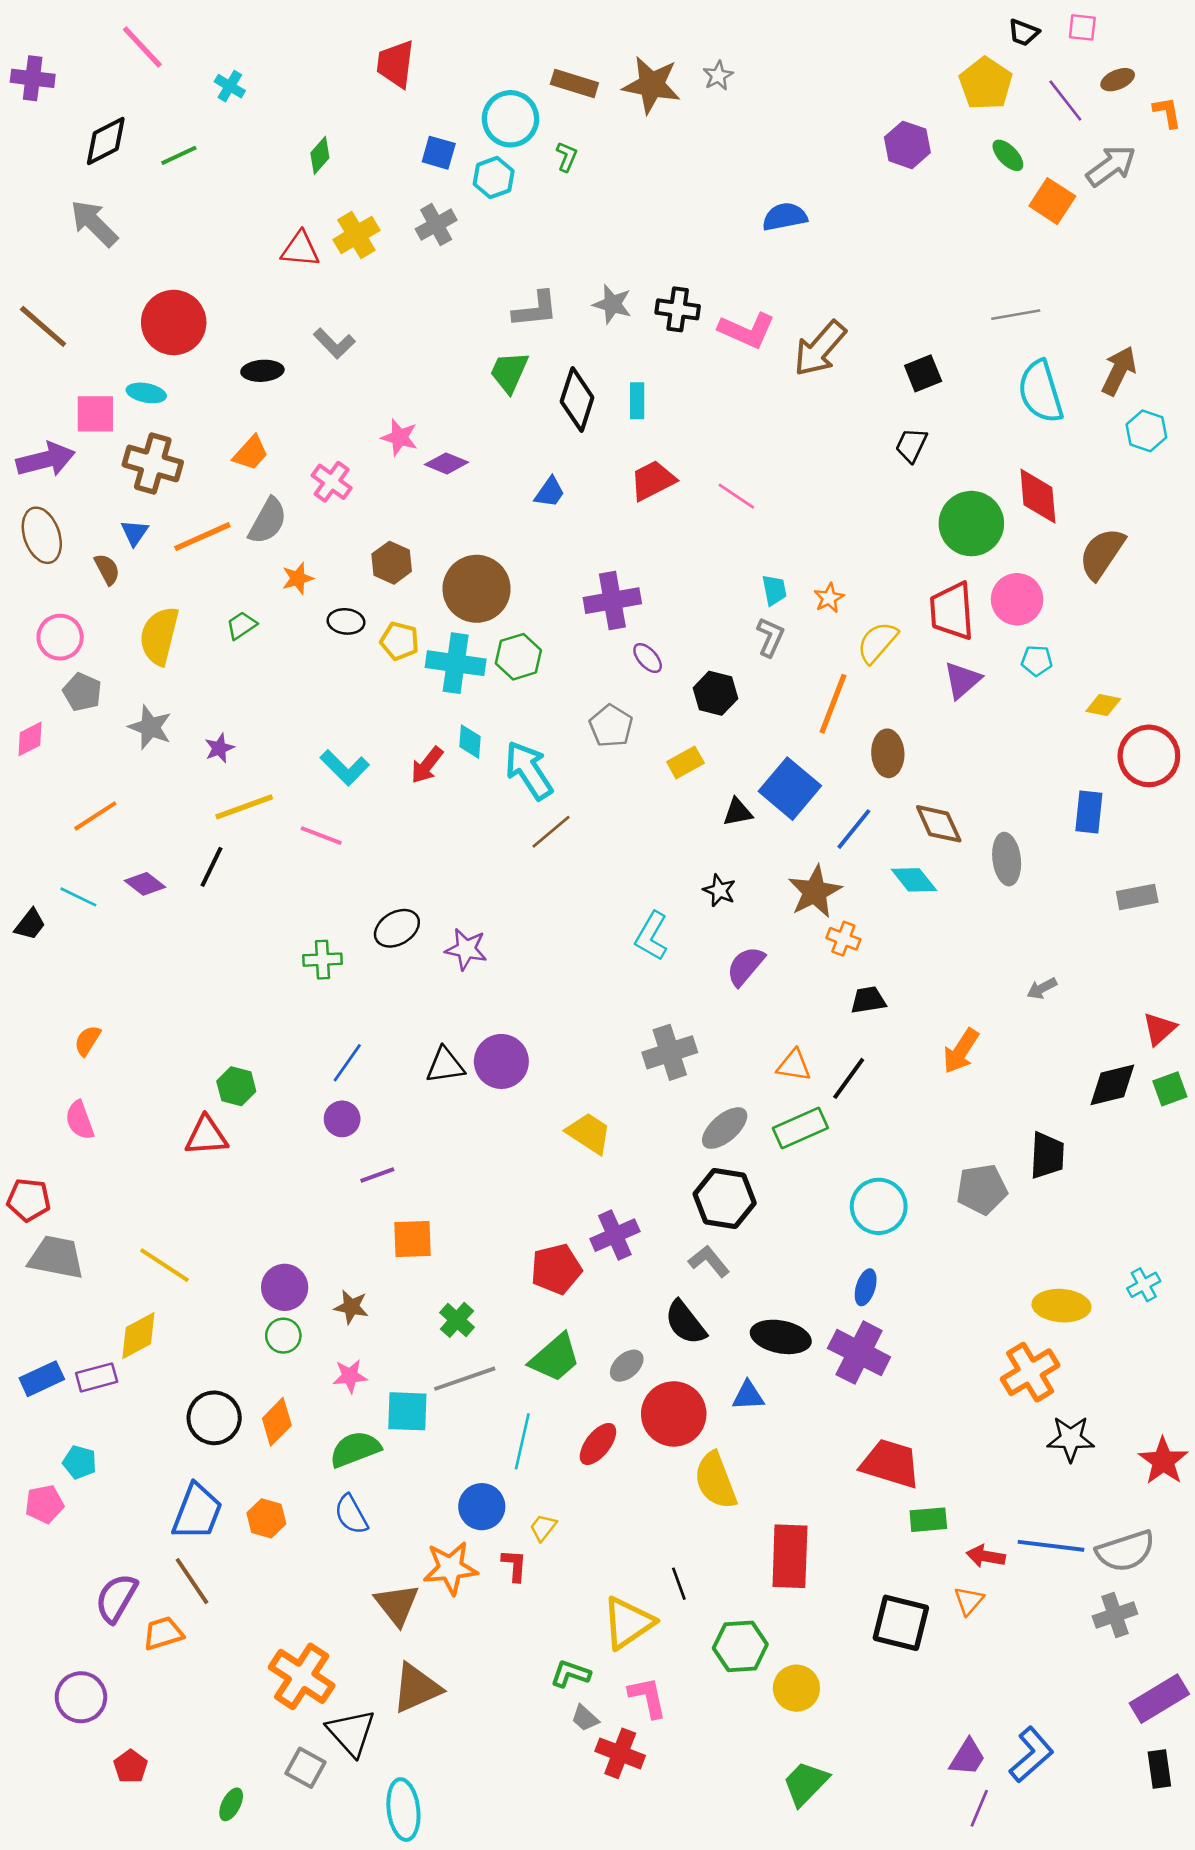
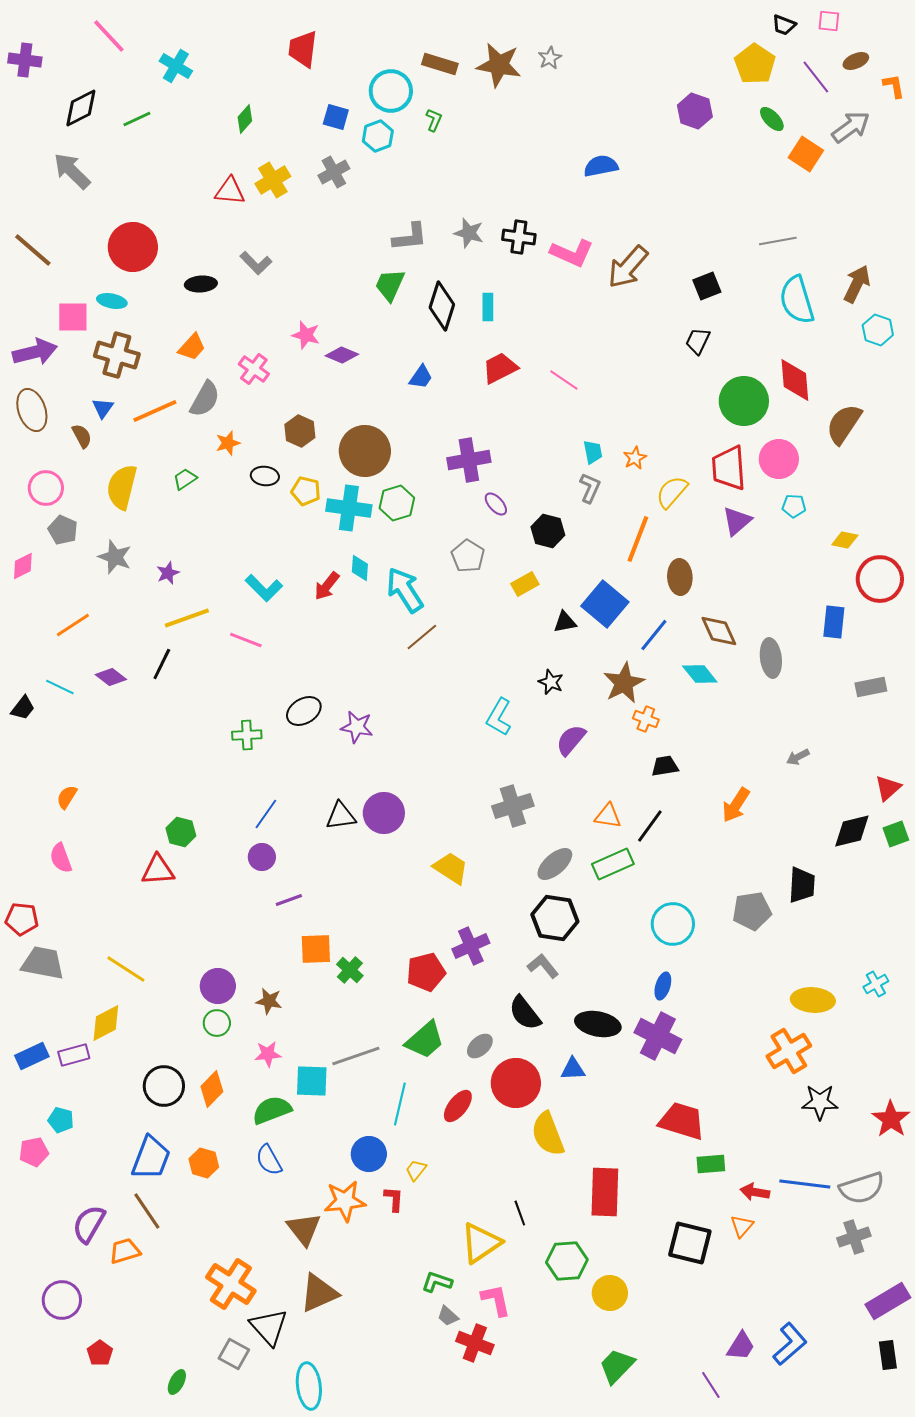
cyan cross: (230, 86) -> (176, 66), size x1.4
green cross: (457, 1320) -> (350, 970), moved
purple line: (979, 1808) -> (711, 1385), moved, turned -56

